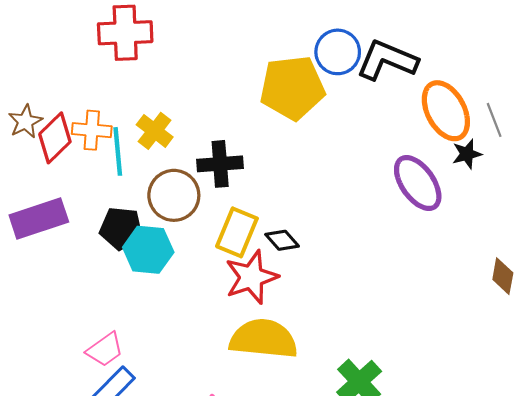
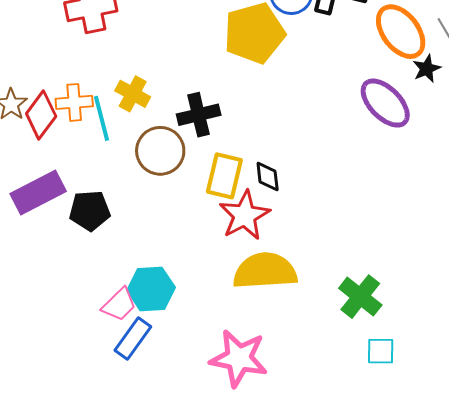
black pentagon: (121, 228) -> (90, 211), moved
black diamond: (282, 240) -> (268, 176), turned 44
cyan hexagon: (148, 250) -> (151, 289), moved

